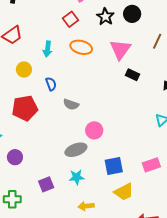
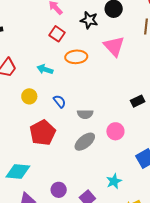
cyan arrow: (47, 49) -> (45, 69), turned 119
black rectangle: (132, 75) -> (138, 101), moved, turned -32
gray ellipse: (76, 150) -> (85, 142), moved
purple circle: (15, 157) -> (59, 190), moved

